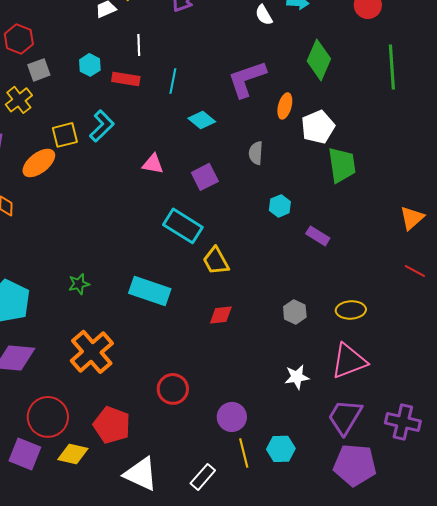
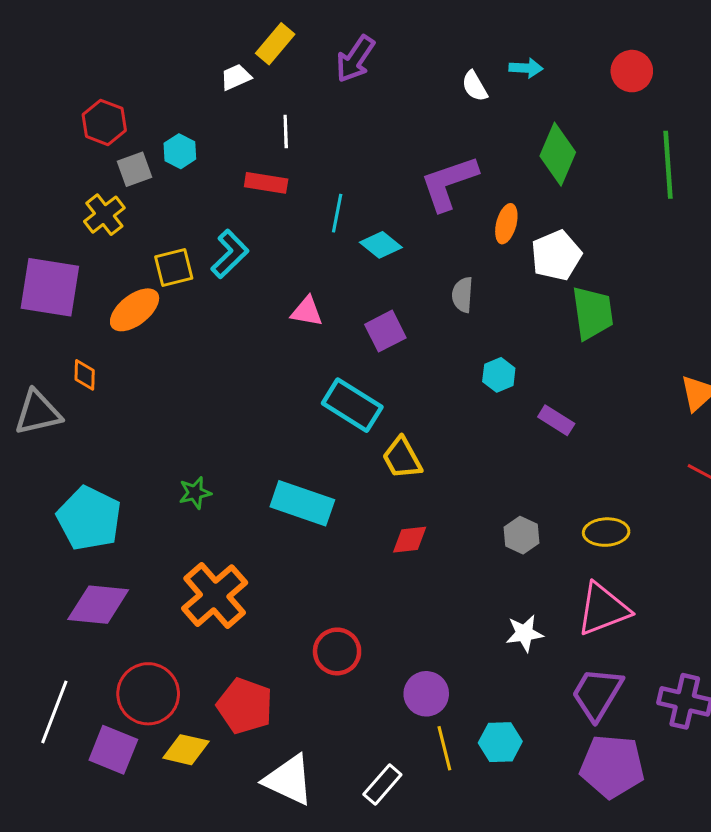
cyan hexagon: (90, 65) -> (180, 151), moved
cyan line: (173, 81) -> (337, 213), moved

